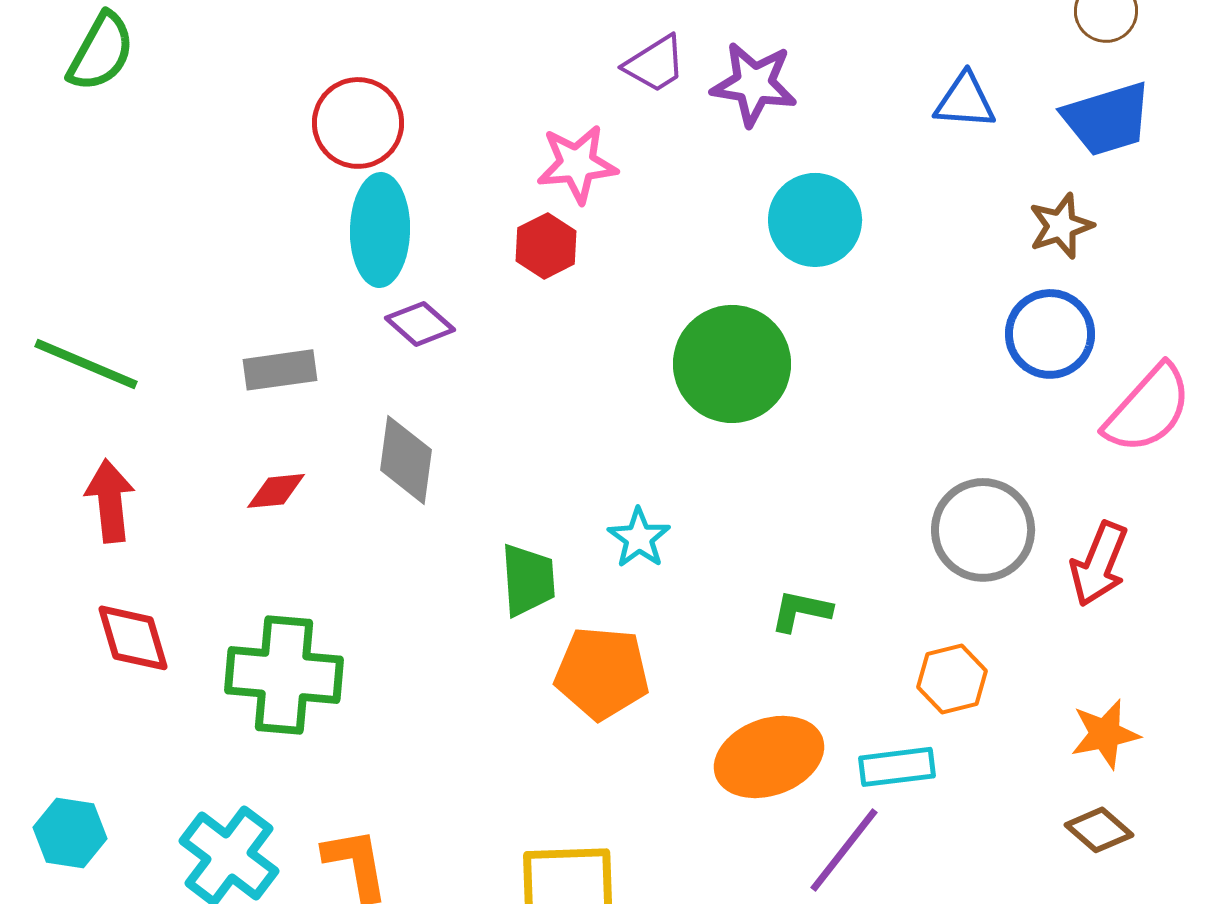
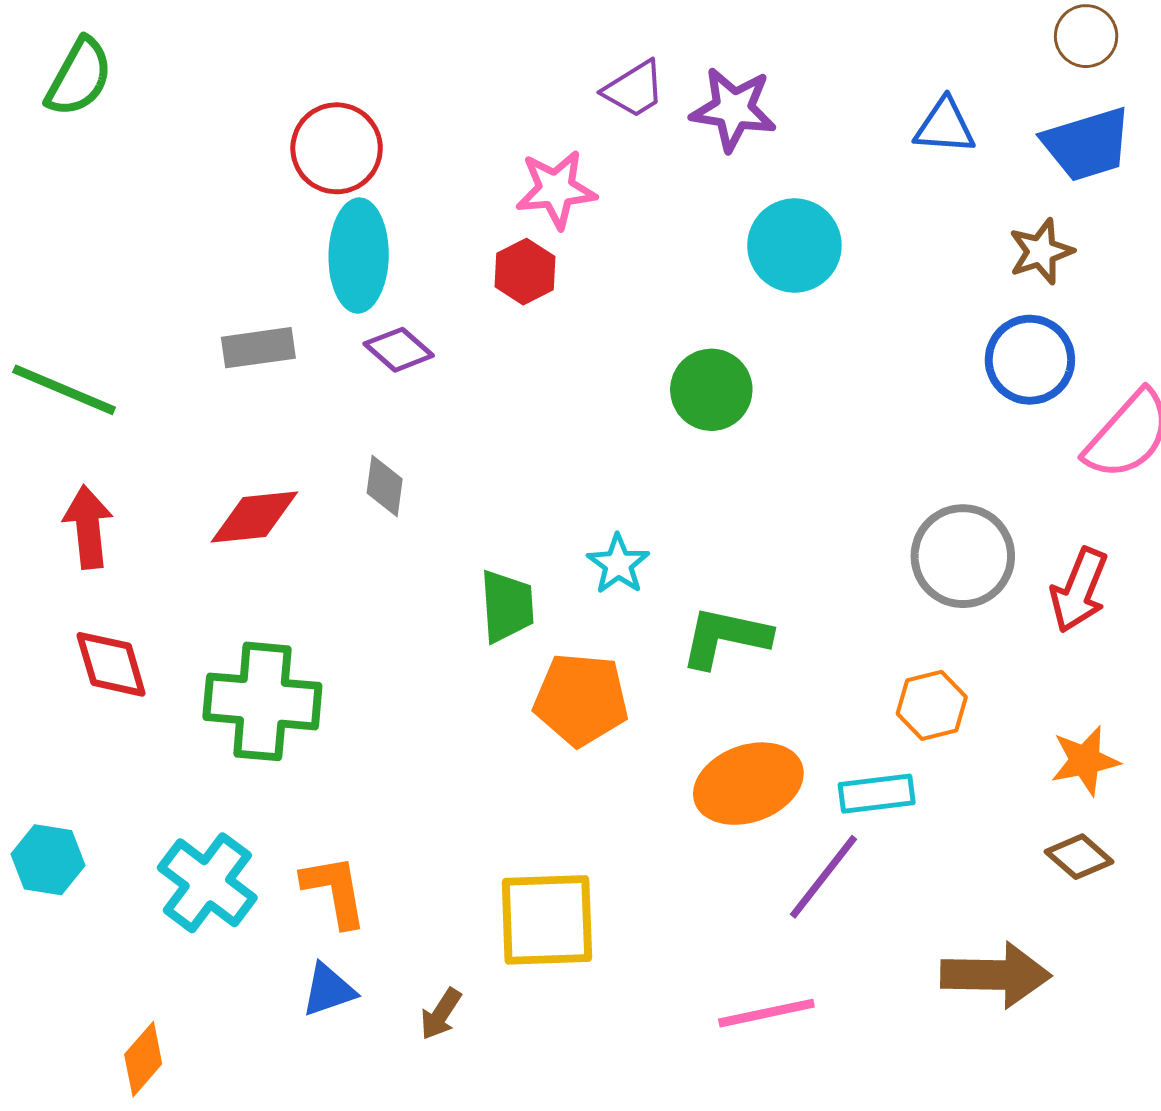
green circle: (732, 364) -> (711, 390), size x0.7
gray rectangle: (280, 370) -> (258, 348), moved
gray diamond: (406, 460) -> (385, 486), size x0.7
red diamond: (276, 491) -> (254, 517), size x1.5
green L-shape: (801, 611) -> (725, 637), moved, size x1.5

